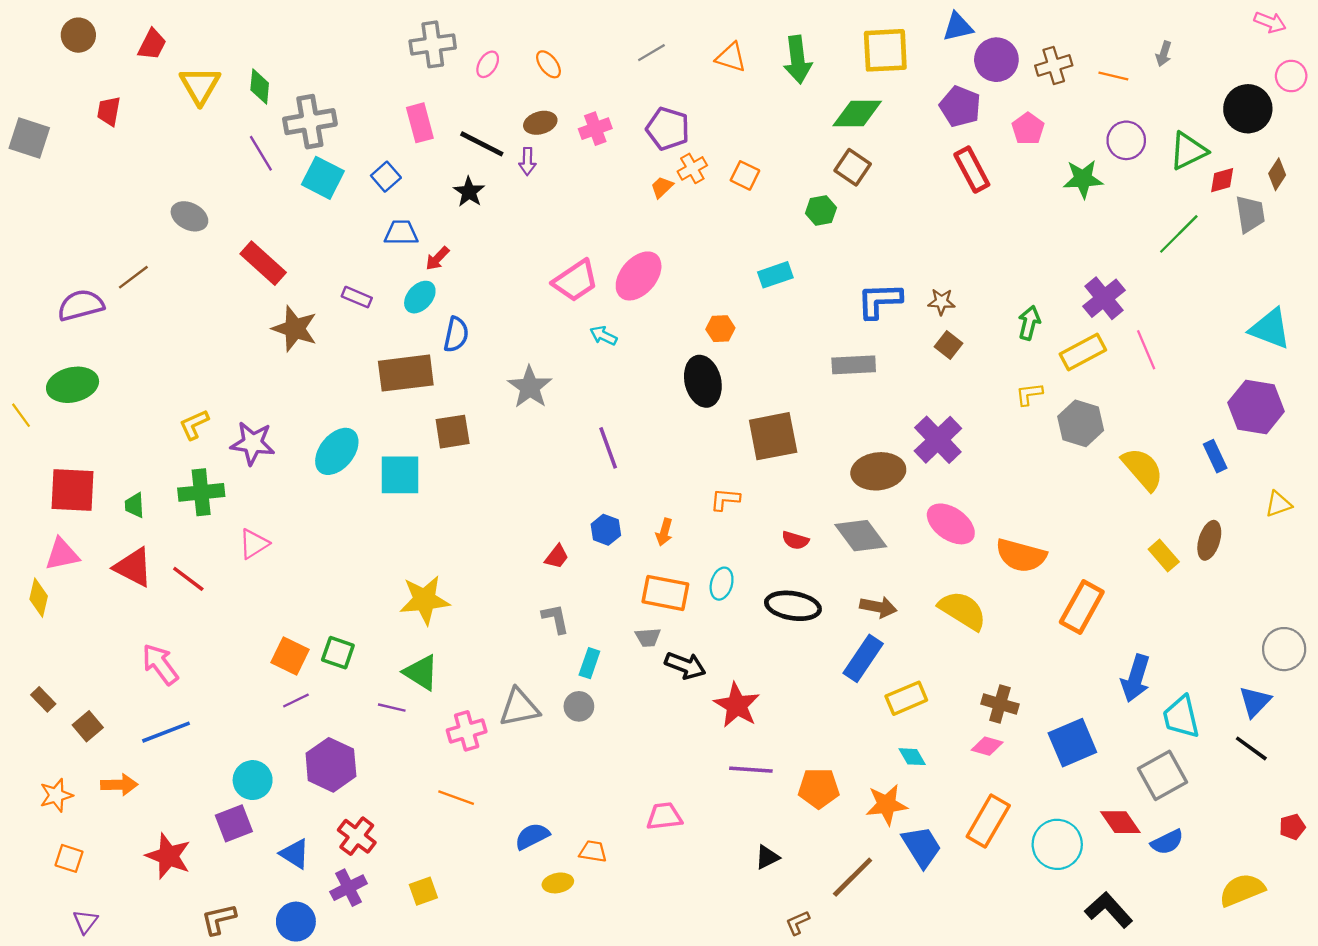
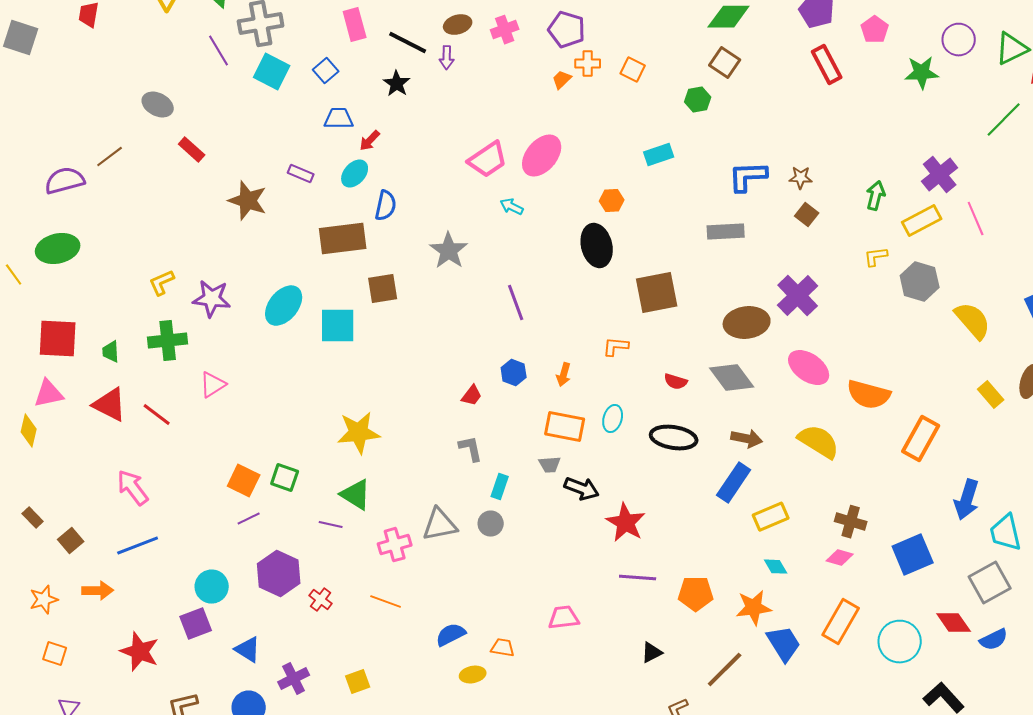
orange cross: (692, 168) -> (588, 64), turned 30
red rectangle: (263, 263) -> (192, 150), moved, size x0.7
red cross: (357, 836) -> (321, 600), moved, size x0.7

